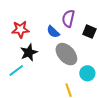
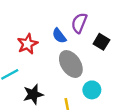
red star: (20, 29) -> (27, 44), moved, turned -30
black star: (29, 52) -> (33, 94), moved

